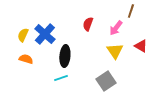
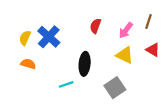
brown line: (131, 11) -> (149, 22), moved
yellow triangle: (115, 51) -> (125, 55), turned -30
black ellipse: (65, 56) -> (85, 64), moved

